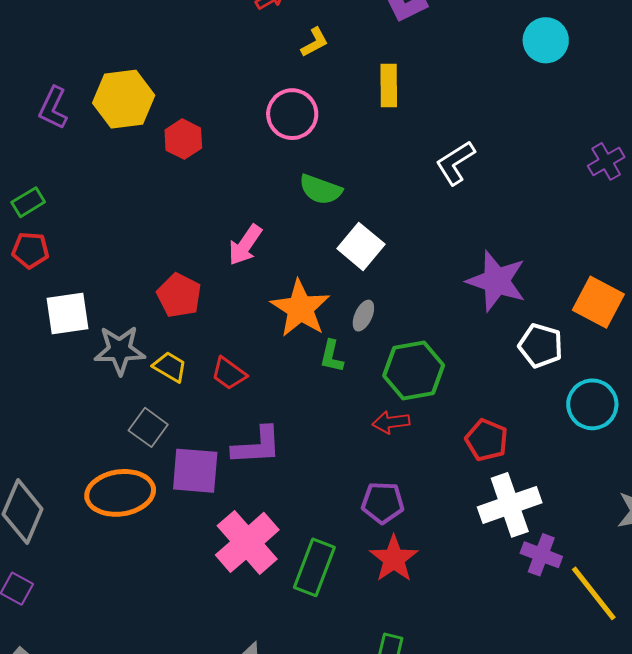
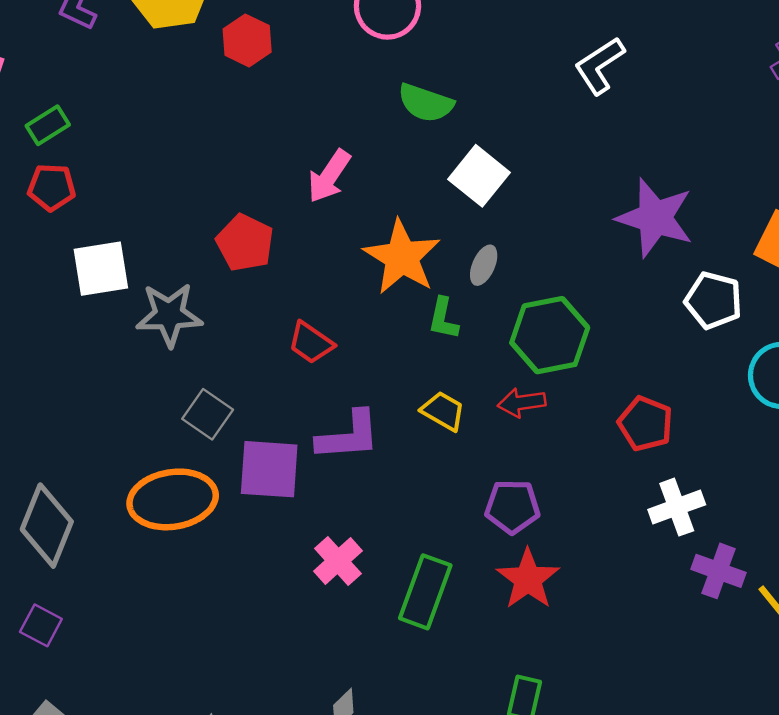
yellow trapezoid: (170, 367) -> (443, 411), moved
white cross: (510, 505) -> (677, 507), size x0.7
pink cross: (247, 542) -> (338, 561), size x0.6

